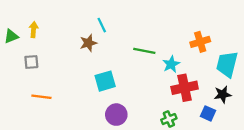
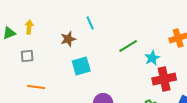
brown star: (88, 43) -> (68, 39), moved
green line: (144, 51) -> (128, 46), turned -42
cyan square: (105, 81) -> (81, 66), moved

